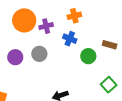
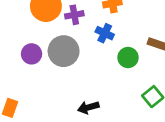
gray circle: (39, 54) -> (64, 51), size x1.5

